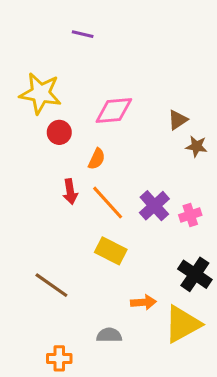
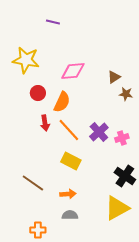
red circle: (59, 132) -> (38, 93), moved
orange semicircle: (97, 159) -> (62, 102), size x1.5
orange arrow: (143, 302) -> (68, 194), moved

